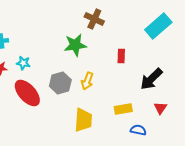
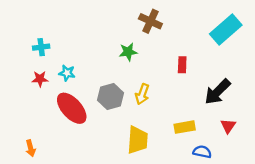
green star: (75, 45) -> (128, 52), size x0.7

